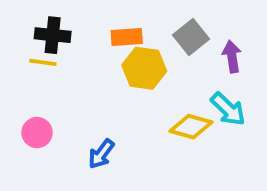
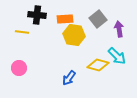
black cross: (53, 35) -> (37, 15), moved
blue arrow: (101, 154) -> (69, 78), moved

